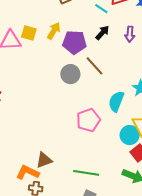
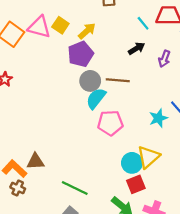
purple pentagon: (74, 42) -> (81, 54), moved, turned 30
brown line: (95, 66) -> (118, 80), turned -60
cyan semicircle: (116, 101) -> (96, 98), moved
pink pentagon: (88, 120) -> (110, 123), moved

